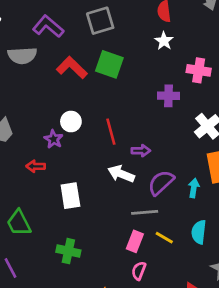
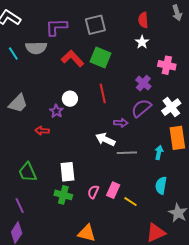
purple L-shape: (48, 26) -> (56, 27), turned -45
purple cross: (168, 96) -> (143, 83), turned 35
red line: (111, 132) -> (103, 93), moved
purple semicircle: (161, 183) -> (141, 108), moved
white rectangle: (70, 196) -> (67, 172), moved
gray line: (145, 212) -> (127, 153), moved
yellow line: (164, 238) -> (131, 202), moved
pink semicircle: (139, 271) -> (93, 192), moved

